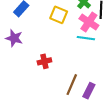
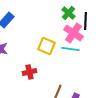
yellow square: (59, 15) -> (46, 46), moved

